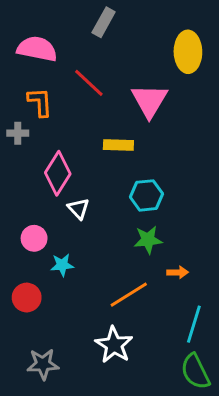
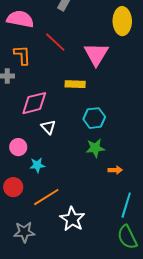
pink diamond: (58, 173) -> (34, 103), turned 44
orange line: (129, 295) -> (46, 197), moved

